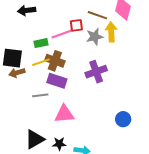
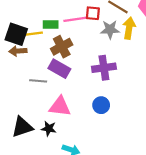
brown cross: (55, 61) -> (62, 47), turned 30
yellow line: (41, 62) -> (33, 34), moved
blue circle: (123, 119) -> (101, 105), moved
black star: (59, 144) -> (49, 129), moved

